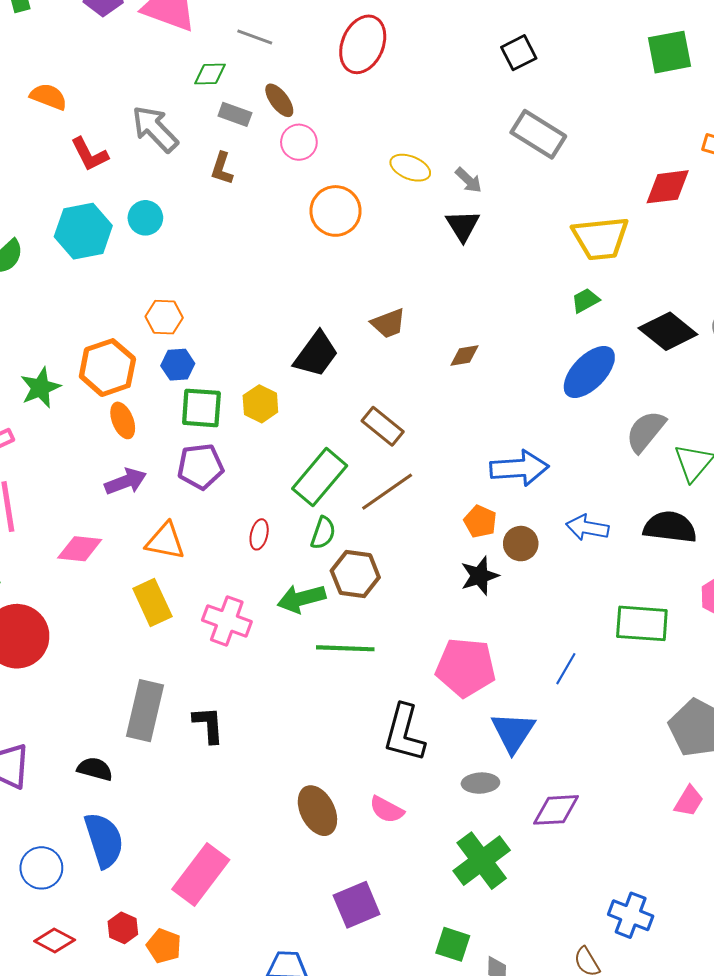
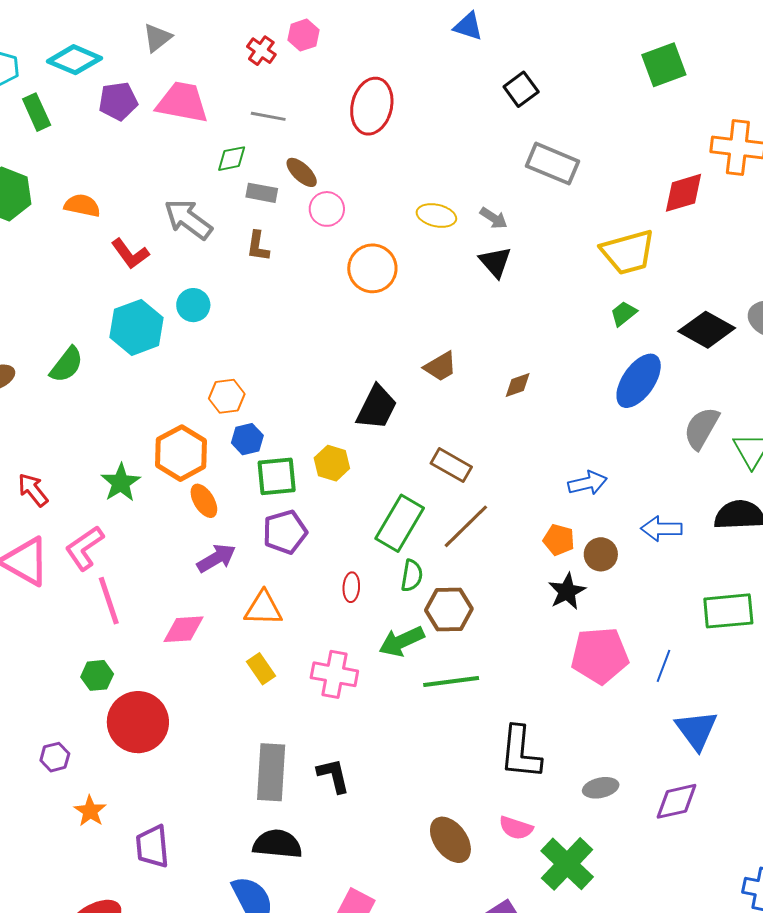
blue arrow: (519, 468) -> (588, 483), size x0.7
yellow rectangle: (152, 603) -> (261, 669), size x0.7
pink pentagon: (466, 667) -> (600, 656), moved
blue triangle: (513, 732) -> (696, 730), moved
black semicircle: (95, 769) -> (277, 844), moved, size x1.4
green cross: (482, 861) -> (567, 864), moved

